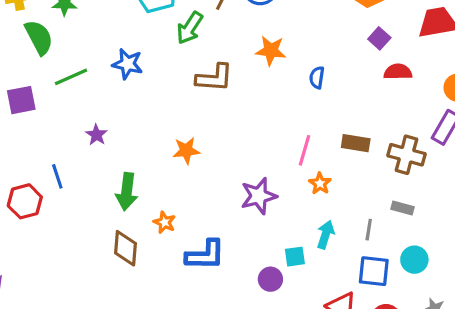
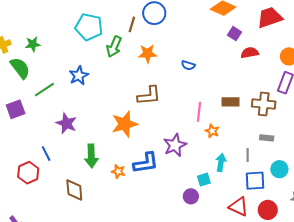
orange star: (271, 51) -> (148, 54), moved
blue star: (128, 64) -> (79, 76), turned -30
brown L-shape: (214, 78) -> (149, 96), moved
blue semicircle: (317, 78) -> (188, 65), moved, turned -72
purple star: (96, 135) -> (66, 123), size x1.5
orange star: (186, 151) -> (125, 124), size x1.5
brown diamond: (125, 248) -> (74, 190), moved
blue L-shape: (205, 255) -> (146, 163), moved

